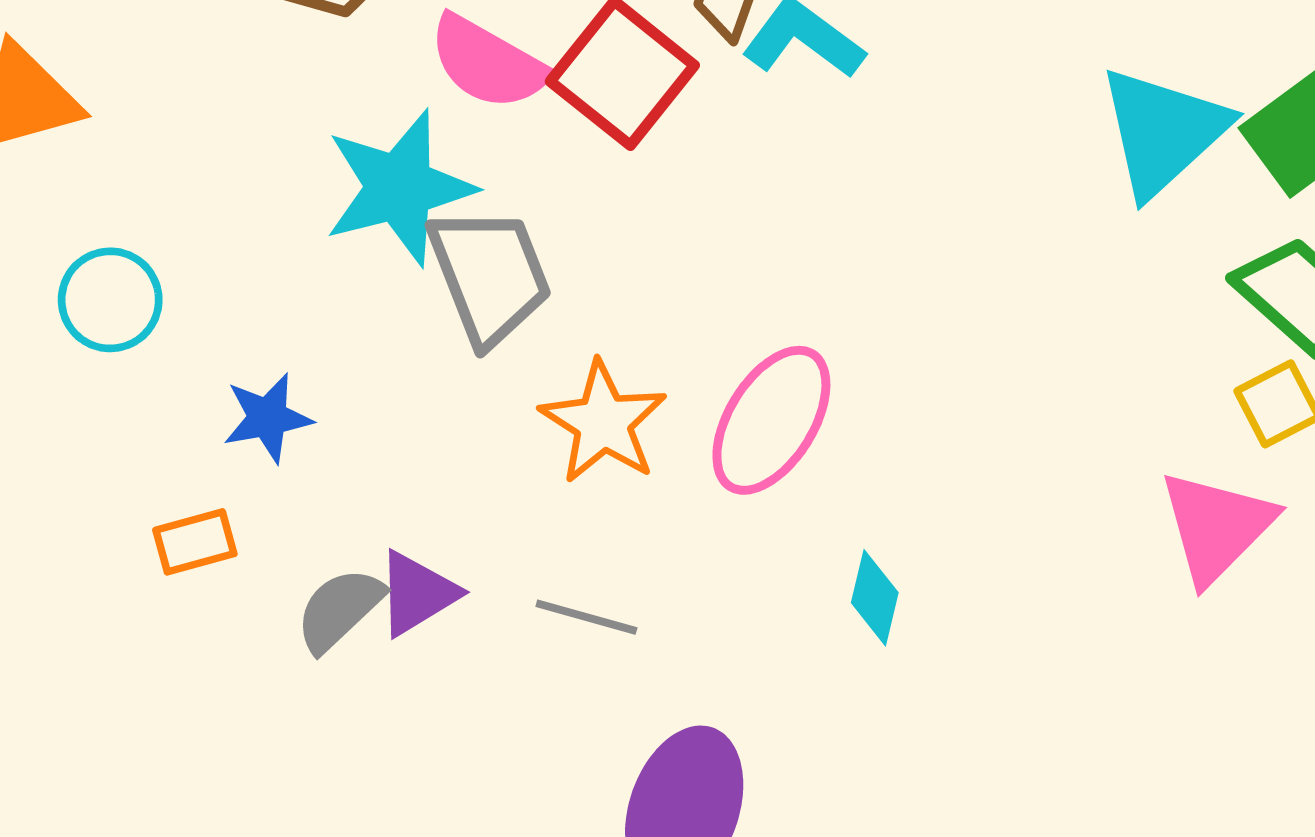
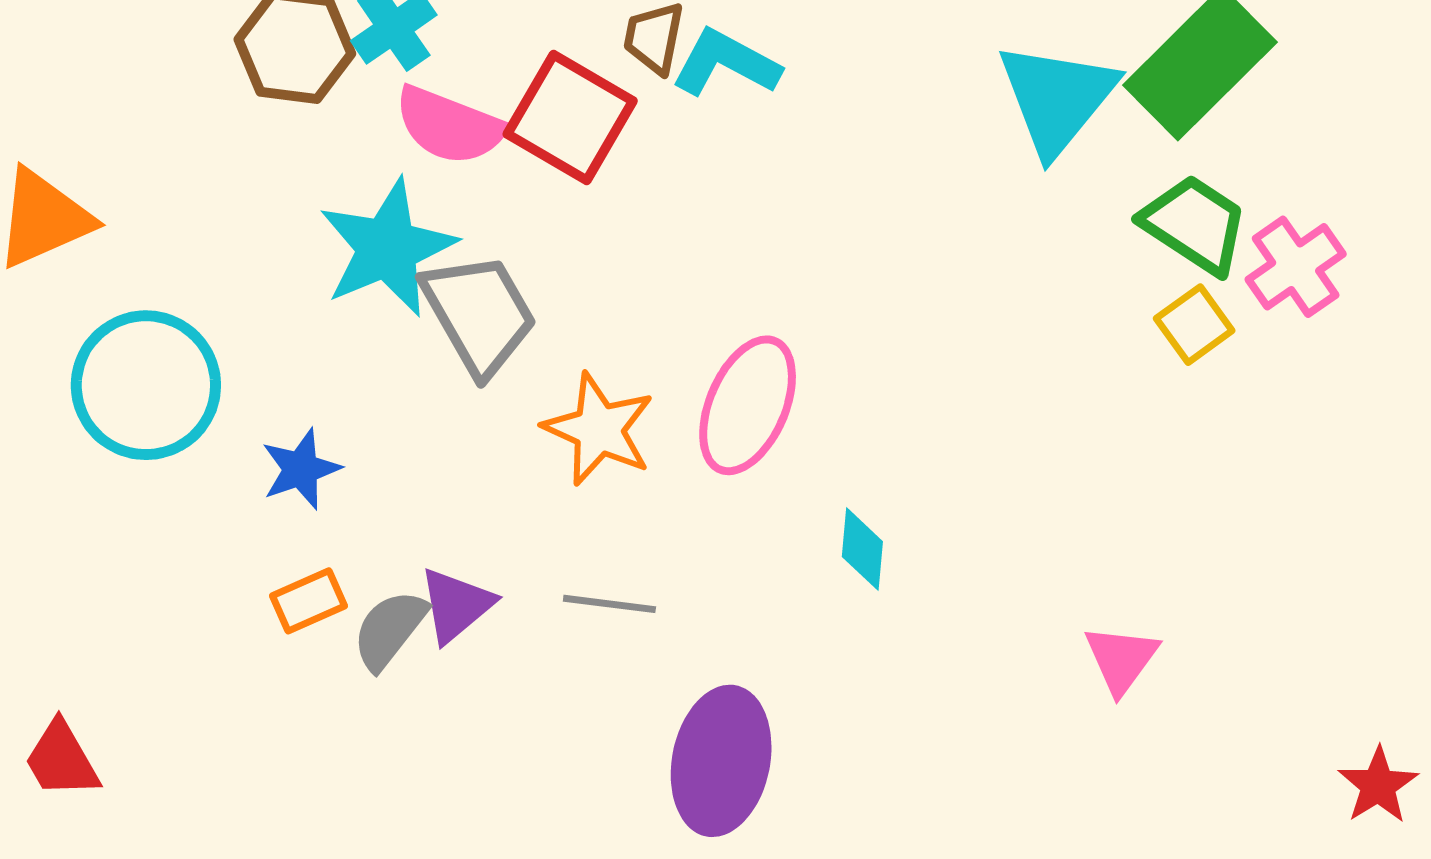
cyan circle: (110, 300) -> (146, 385), size x1.6
pink triangle: (1217, 527) -> (1121, 659), moved, size x0.7
orange rectangle: (195, 542) -> (309, 601), moved

